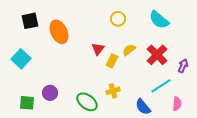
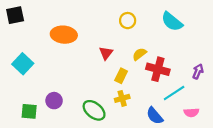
black square: (30, 21) -> (15, 15), moved
orange ellipse: (59, 32) -> (64, 35), turned -60
red cross: (157, 55) -> (158, 69), moved, turned -30
yellow rectangle: (112, 61) -> (121, 76), moved
pink semicircle: (177, 104) -> (191, 112), turned 80

